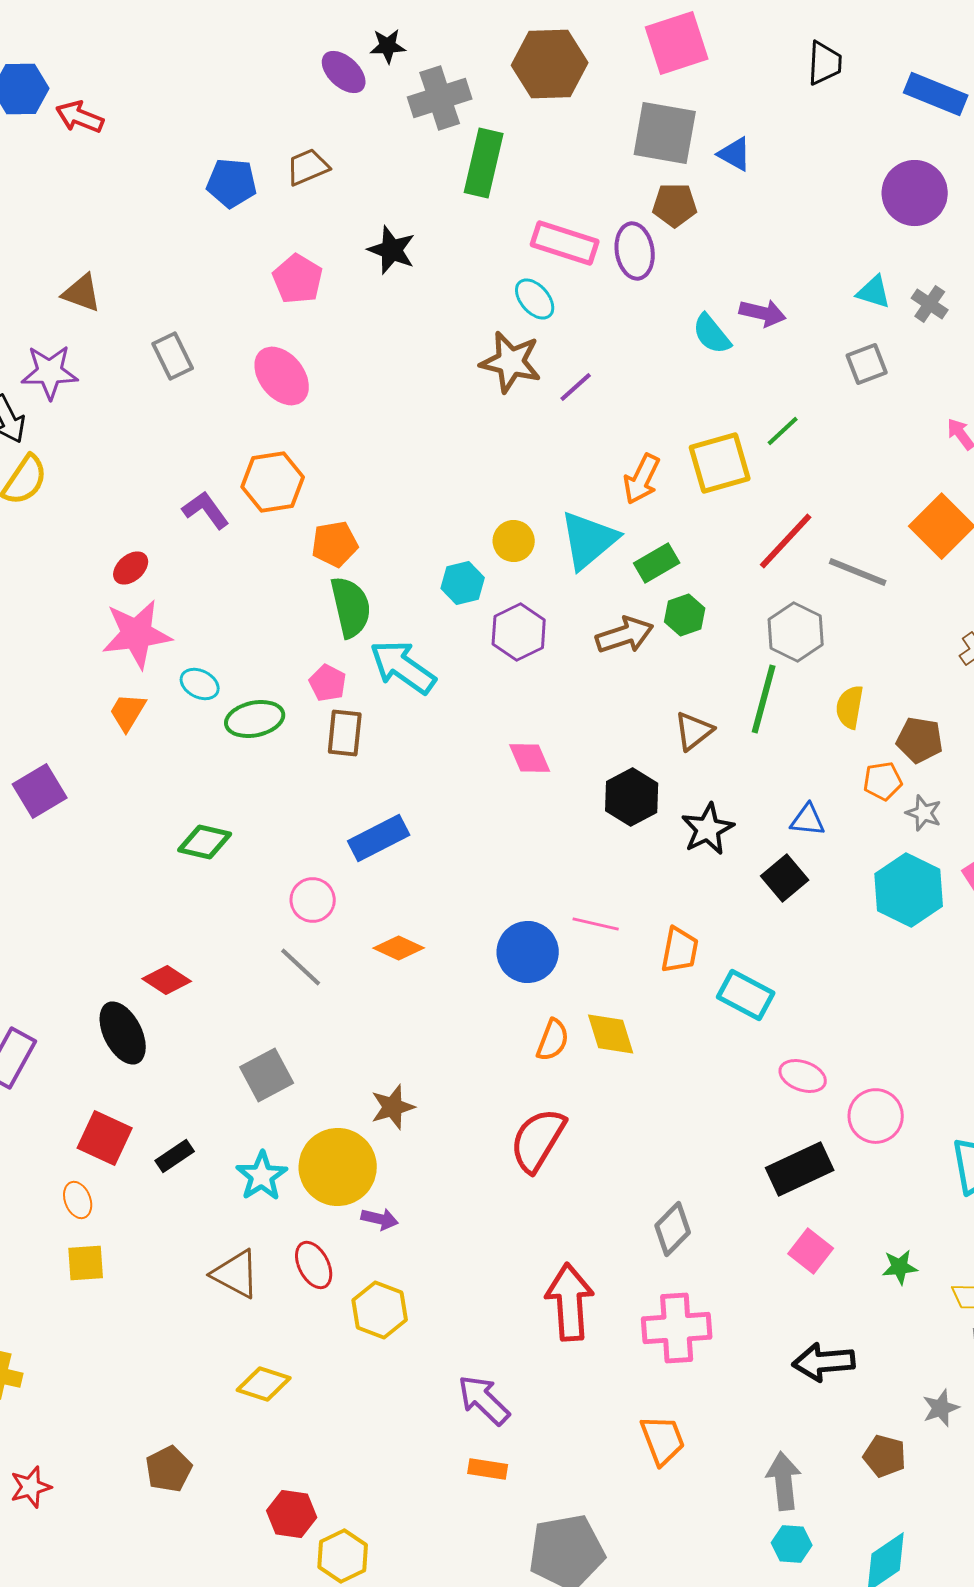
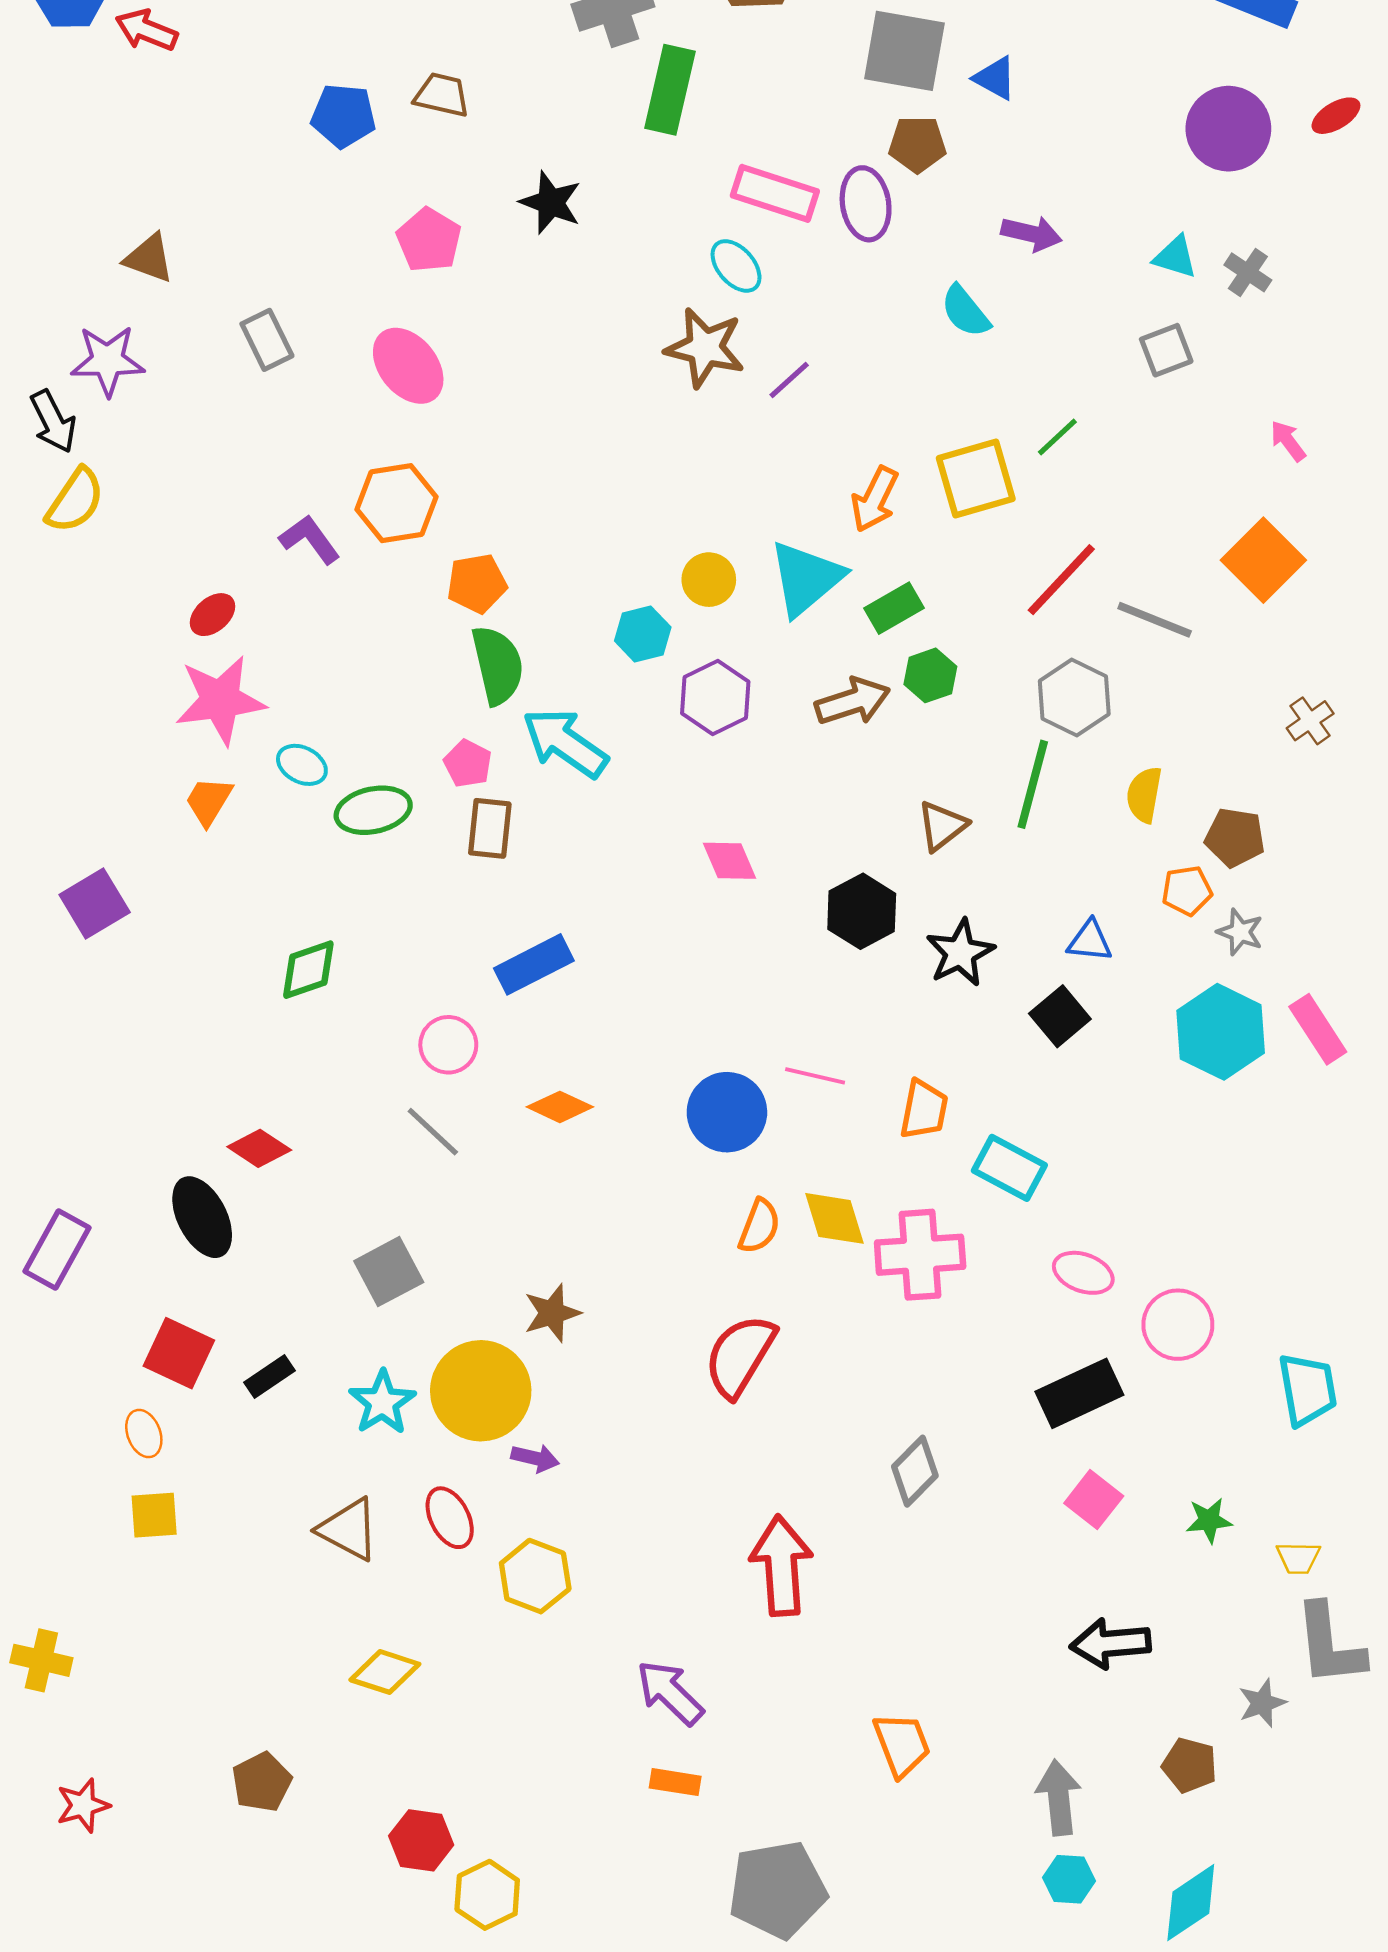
brown trapezoid: (308, 167) -> (442, 95), turned 36
purple arrow: (763, 313) -> (1031, 234), moved
green diamond: (205, 842) -> (308, 970), turned -32
pink cross: (677, 1328) -> (920, 1255), moved

